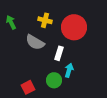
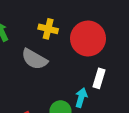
white rectangle: (59, 53) -> (99, 78), moved

